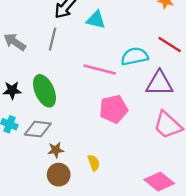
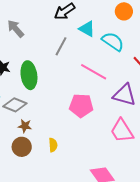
gray line: (53, 39) -> (61, 46), moved
cyan semicircle: (135, 56) -> (113, 41), moved, turned 30
pink line: (100, 70) -> (94, 72), moved

